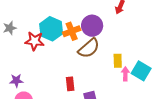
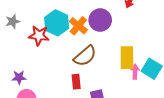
orange cross: (72, 31) -> (78, 26), turned -30
brown semicircle: (89, 48) -> (85, 56), moved
yellow rectangle: (118, 61) -> (127, 58), size x1.5

